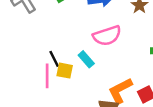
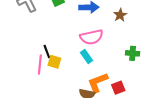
cyan rectangle: (86, 59) -> (87, 56), moved

